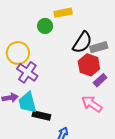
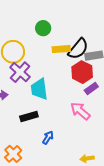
yellow rectangle: (63, 13) -> (61, 49), moved
cyan trapezoid: (27, 102) -> (39, 89), moved
black rectangle: (41, 115) -> (29, 117), turned -36

